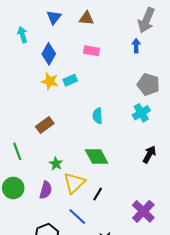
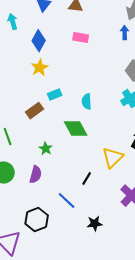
cyan rectangle: (70, 80) -> (55, 95), moved
yellow star: (50, 81) -> (40, 68), turned 30
green diamond: (97, 156) -> (76, 129), moved
yellow triangle: (74, 183) -> (113, 158), moved

